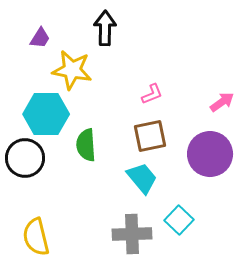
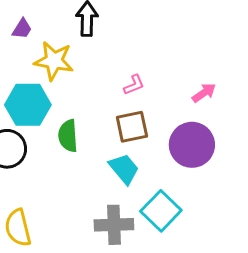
cyan square: (179, 220) -> (161, 211), size x1.4

